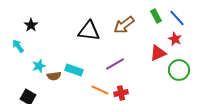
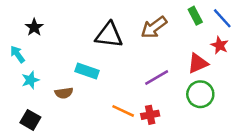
purple line: (115, 64) -> (157, 77), moved
cyan star: (39, 66) -> (30, 80), moved
cyan rectangle: (74, 70) -> (87, 71), moved
green circle: (179, 70) -> (200, 94), moved

